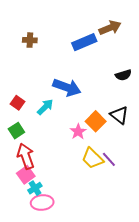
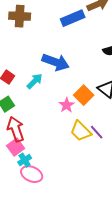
brown cross: (30, 40) -> (20, 16), size x1.5
pink ellipse: (42, 203) -> (32, 174), turned 30

